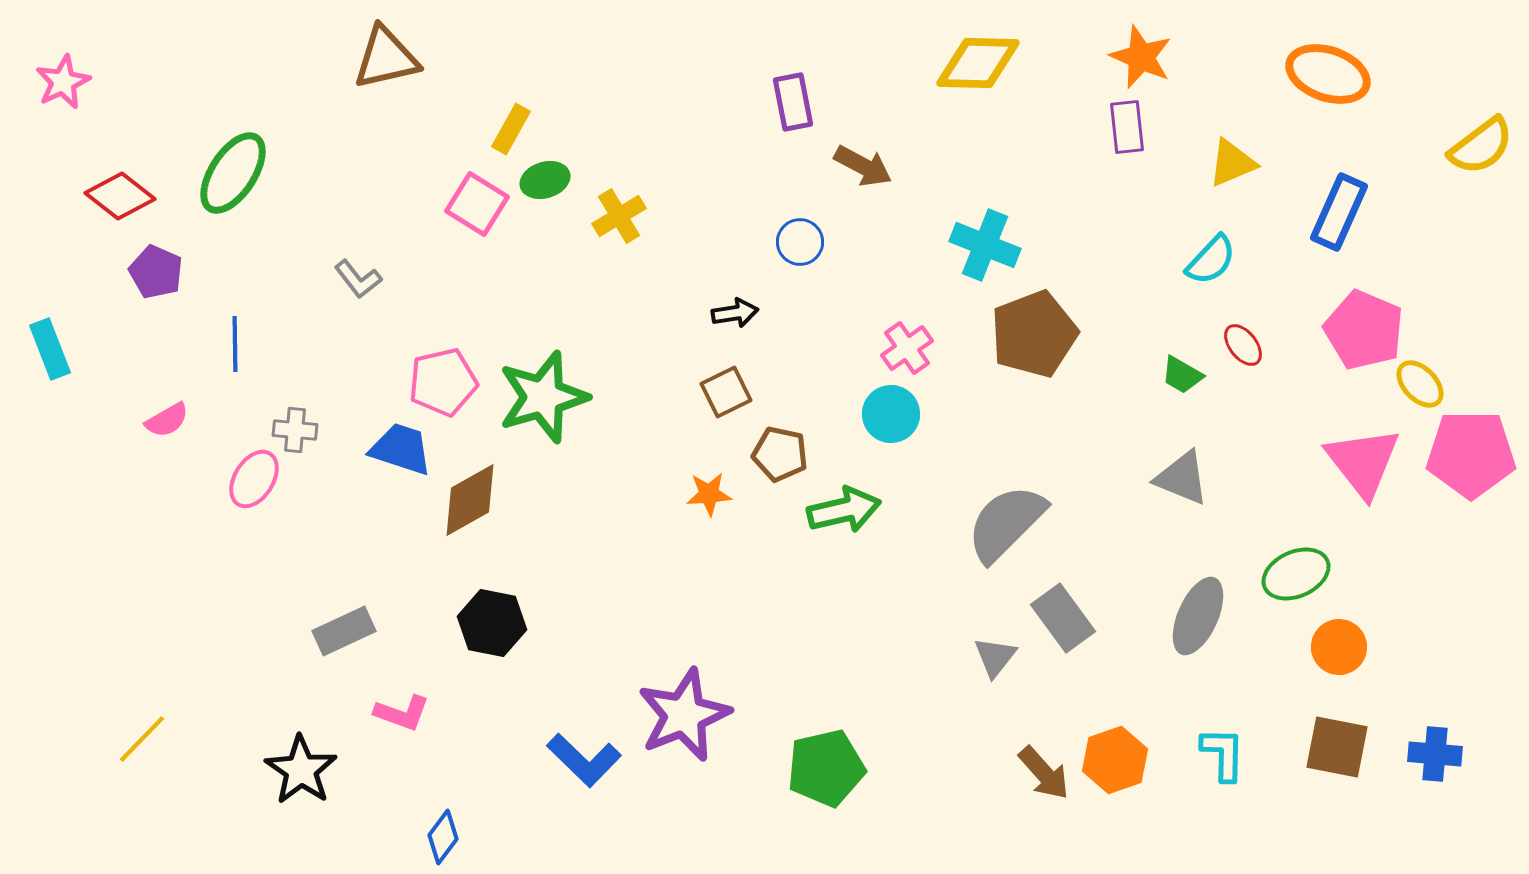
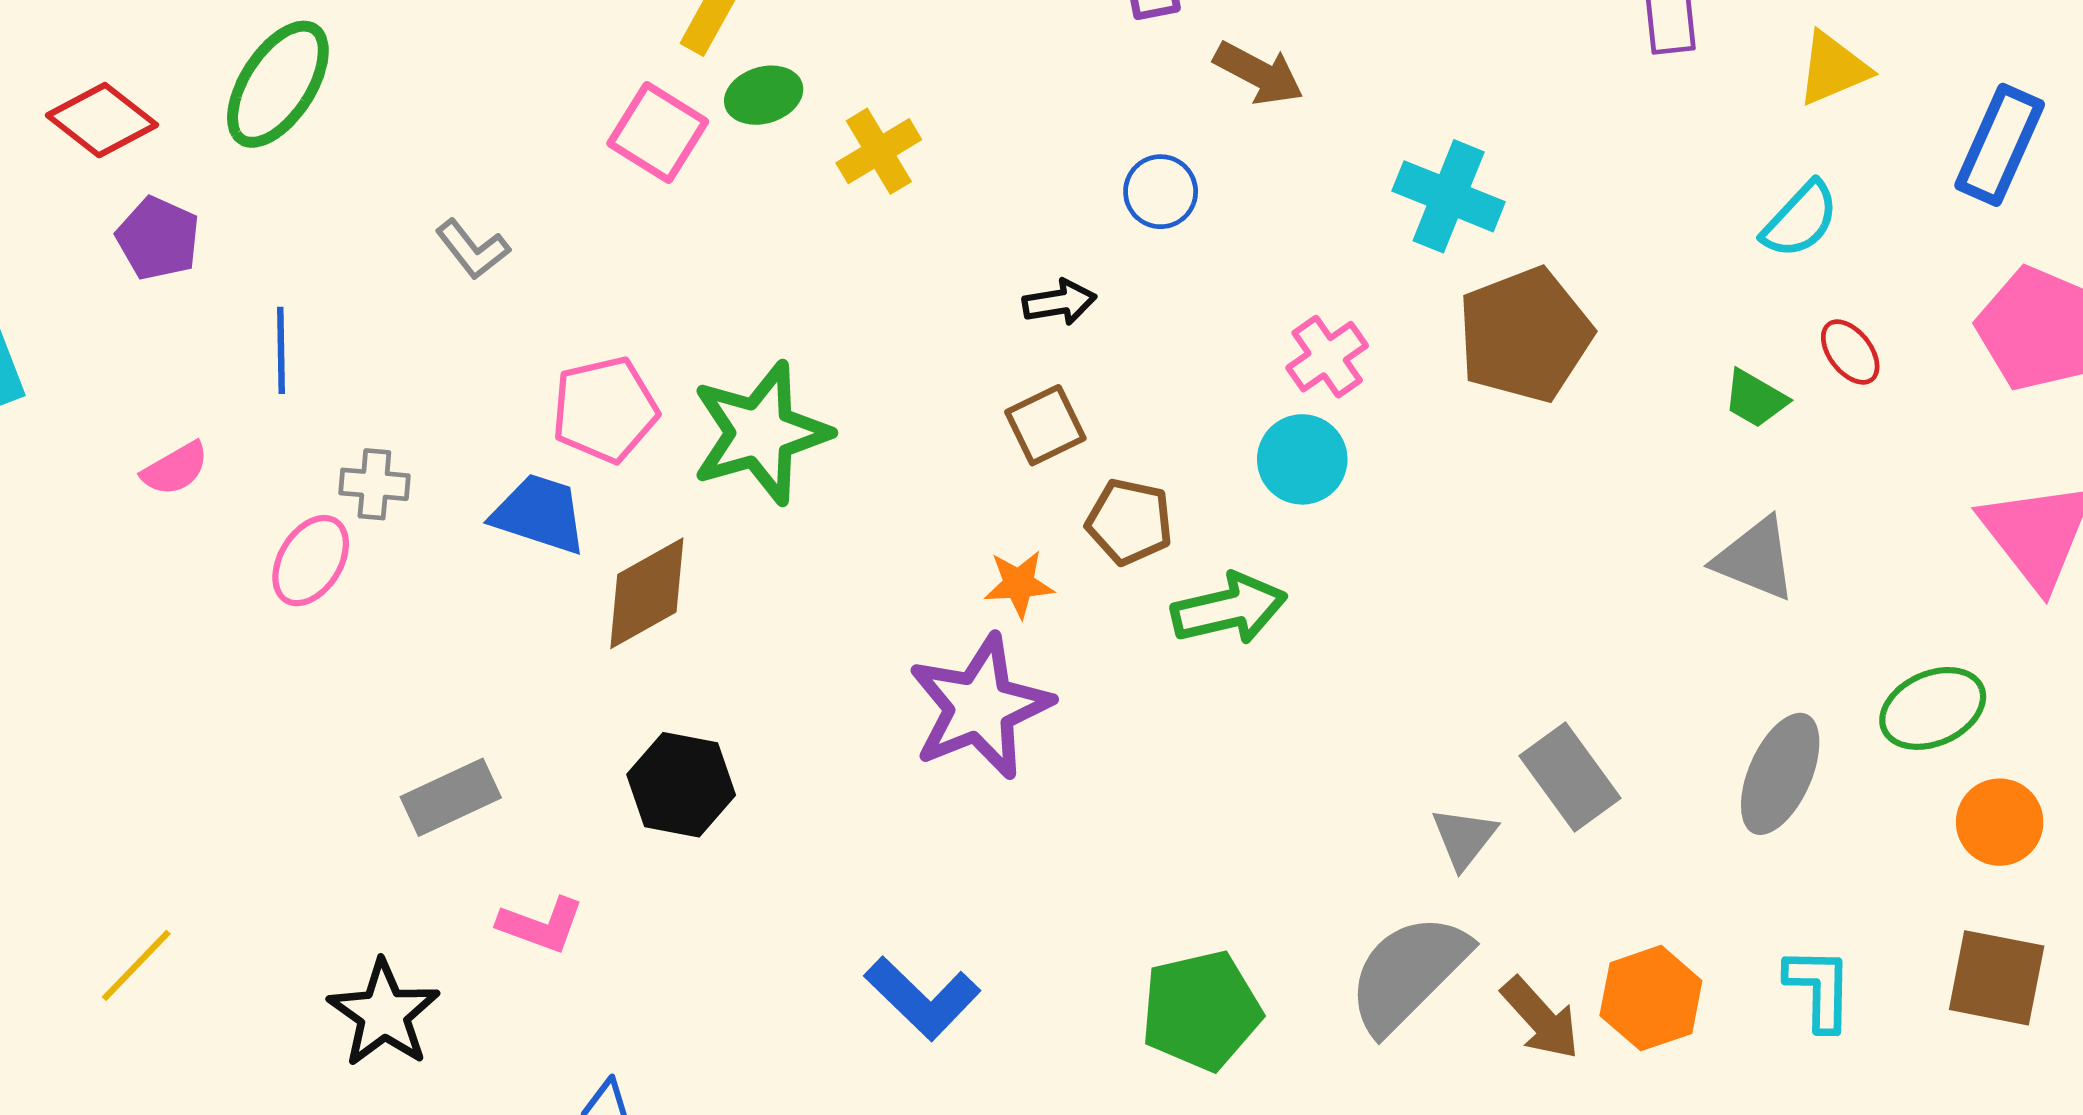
gray semicircle: (1006, 523) -> (1408, 973), moved
purple star: (684, 715) -> (980, 707), moved
blue L-shape: (584, 760) -> (922, 998), moved

